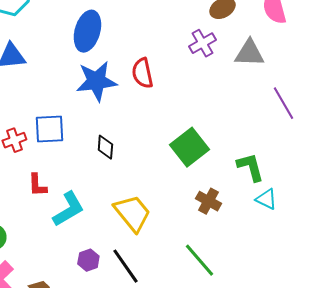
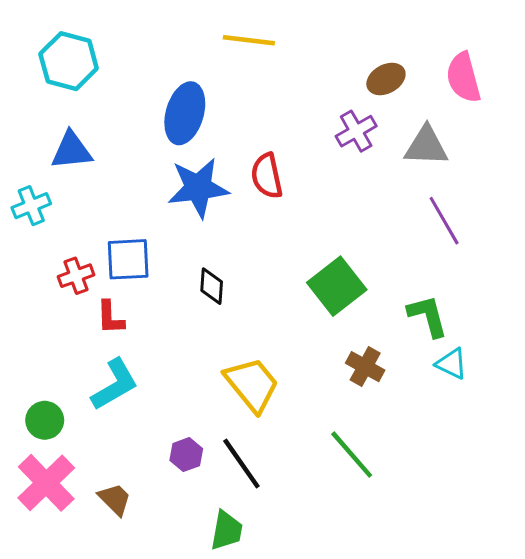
purple line: (283, 103) -> (444, 221), moved
red L-shape: (37, 185) -> (110, 317), moved
cyan L-shape: (68, 209) -> (115, 384), moved

